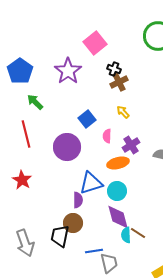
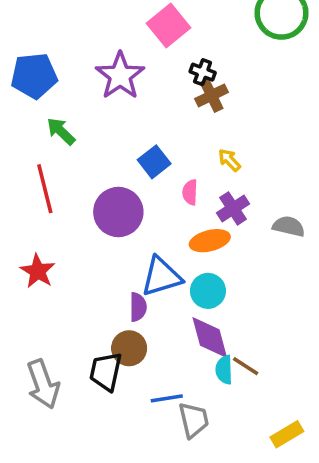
blue pentagon: (20, 71) -> (34, 76), turned 30
yellow arrow: (123, 112) -> (229, 160), moved

